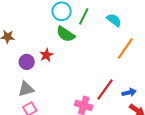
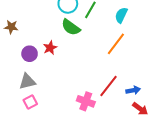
cyan semicircle: (114, 20) -> (121, 15), turned -105
orange line: (125, 49) -> (116, 44), moved

